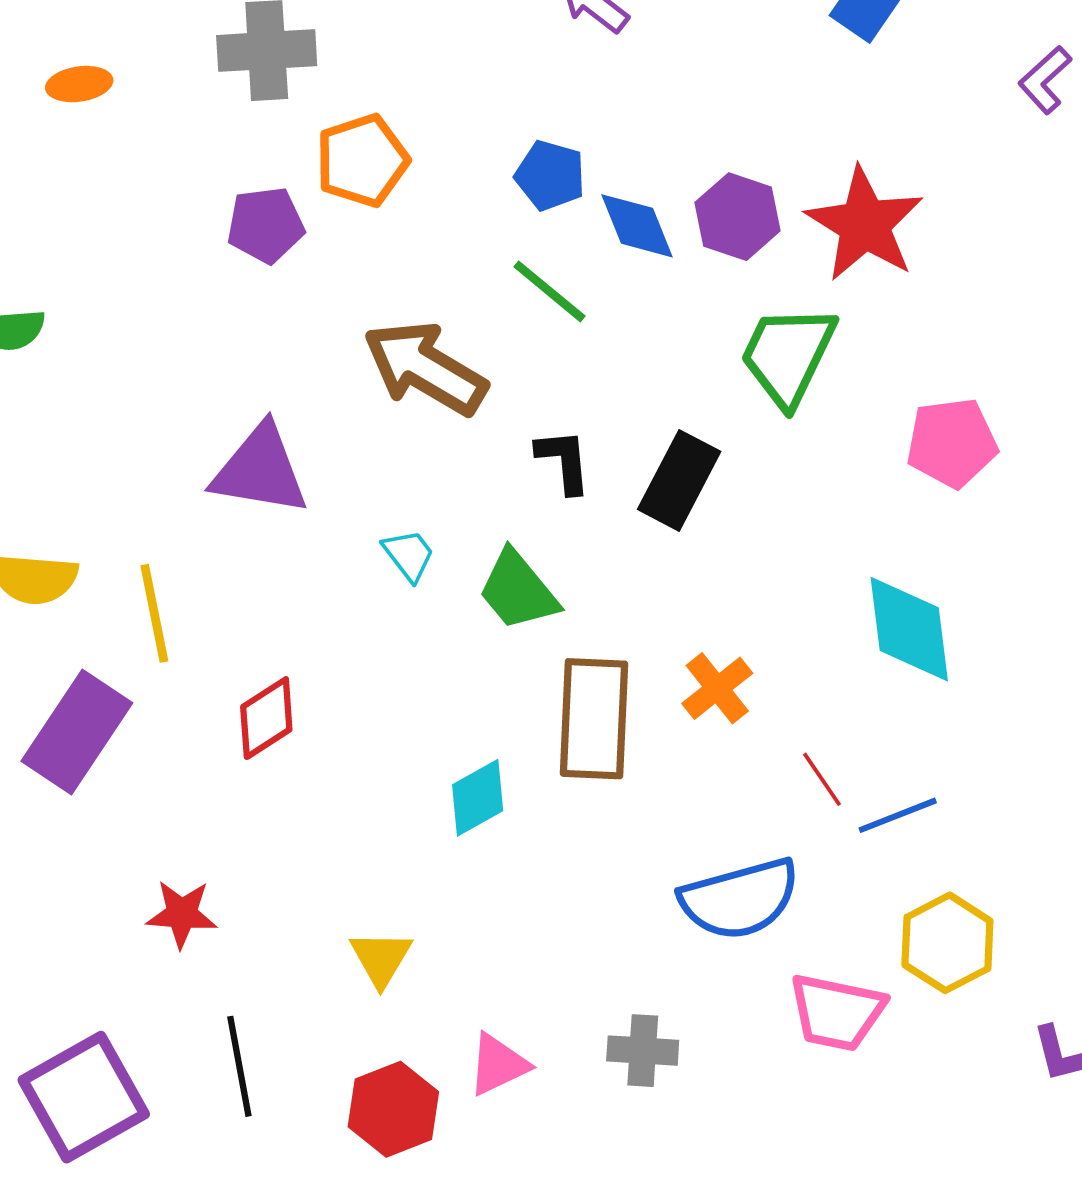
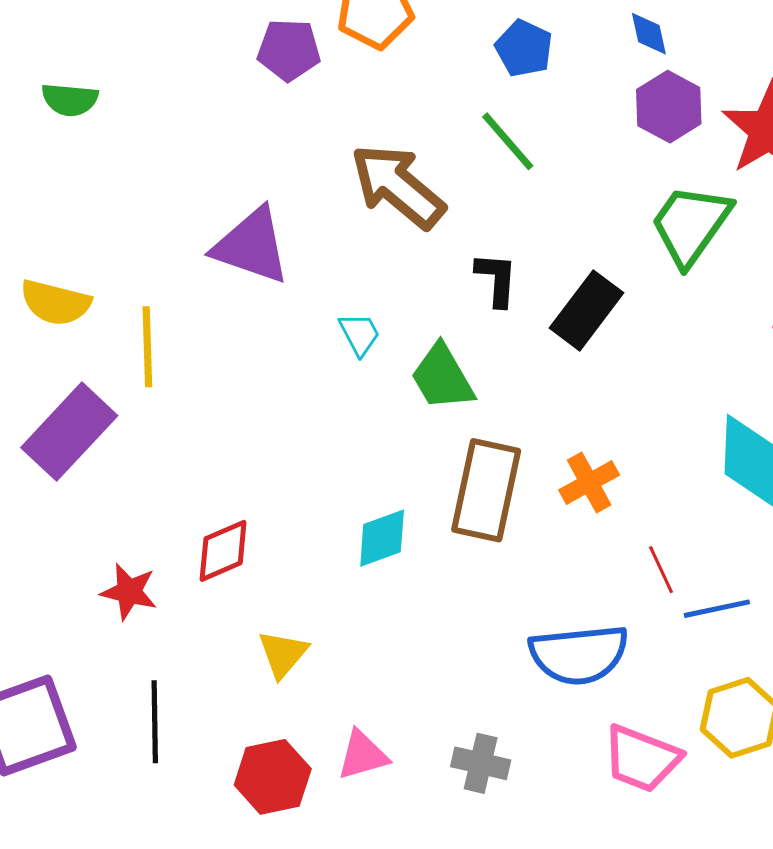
blue diamond: (637, 226) -> (649, 34), moved, size x0.7
red diamond: (266, 718) -> (223, 551), moved

